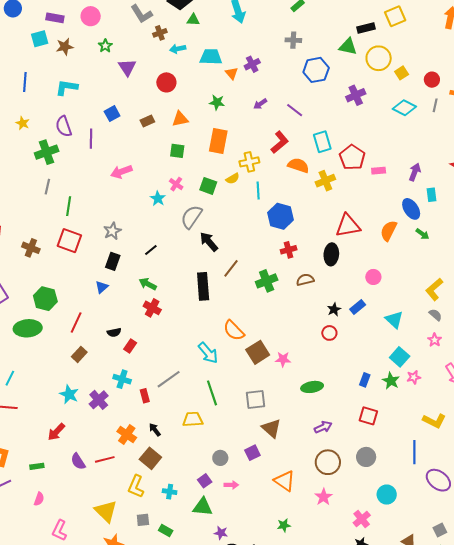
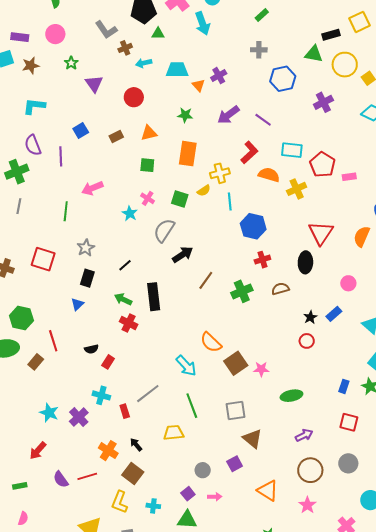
purple arrow: (260, 104) -> (228, 115), size x1.6
cyan rectangle: (322, 142) -> (292, 150), turned -65
green line: (69, 206) -> (66, 211), moved
red triangle: (348, 226) -> (321, 233), turned -44
black arrow: (209, 242) -> (183, 255), turned 100
black rectangle: (203, 286) -> (154, 297), moved
red line: (76, 323) -> (53, 341), turned -40
brown rectangle: (79, 354) -> (36, 362), moved

